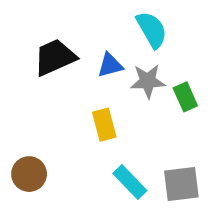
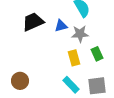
green rectangle: (185, 97) -> (97, 54), moved
yellow rectangle: (104, 125) -> (74, 58), moved

